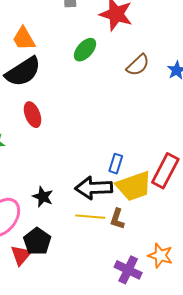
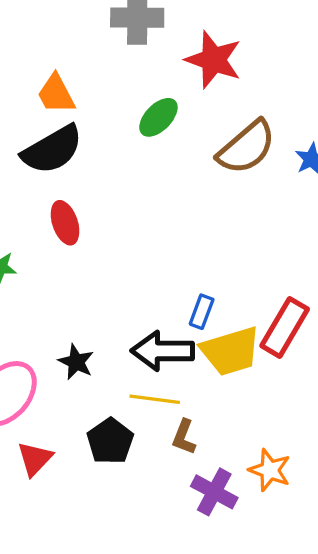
brown semicircle: (138, 65) -> (246, 147), size x1.5
brown L-shape: (117, 219) -> (184, 437), moved
black pentagon: (37, 241) -> (110, 441), moved

